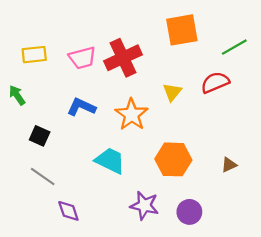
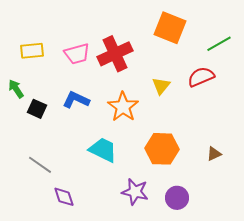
orange square: (182, 30) -> (170, 28), turned 32
black square: (40, 136) -> (37, 109), moved

